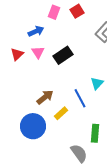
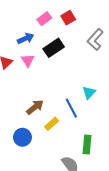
pink rectangle: (54, 12) -> (44, 19), turned 32
black rectangle: (63, 55) -> (54, 48), moved
blue circle: (33, 126) -> (22, 137), size x0.7

